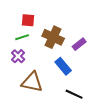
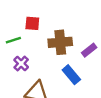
green line: (22, 37) -> (13, 40), moved
brown cross: (53, 37) -> (60, 42), turned -30

